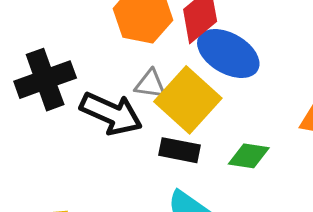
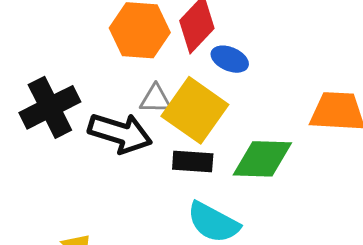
blue ellipse: (228, 54) -> (230, 59), size x0.6
green diamond: (249, 156) -> (262, 159), size x1.5

